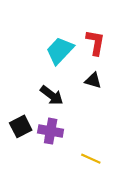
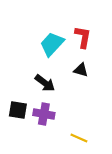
black square: (21, 126) -> (18, 110), turned 36

